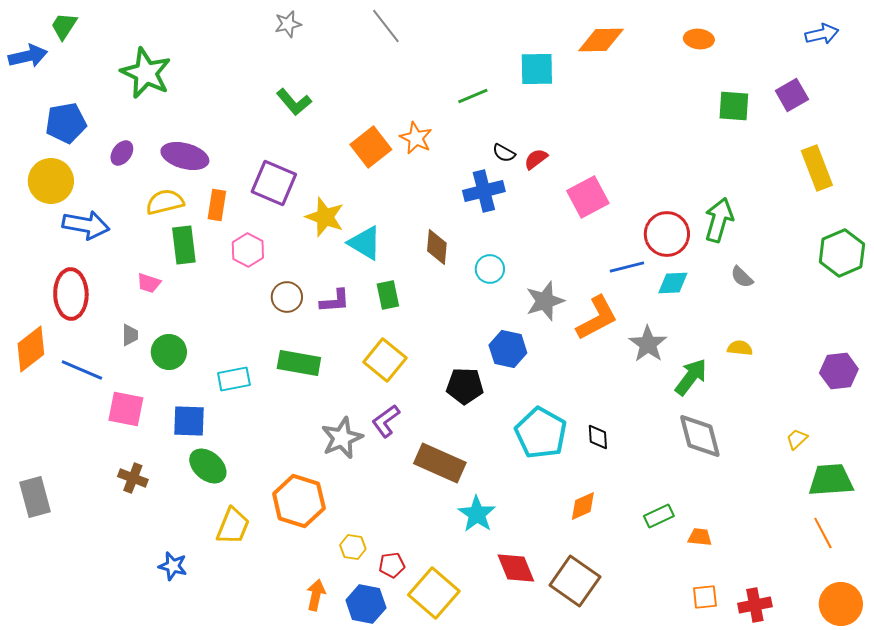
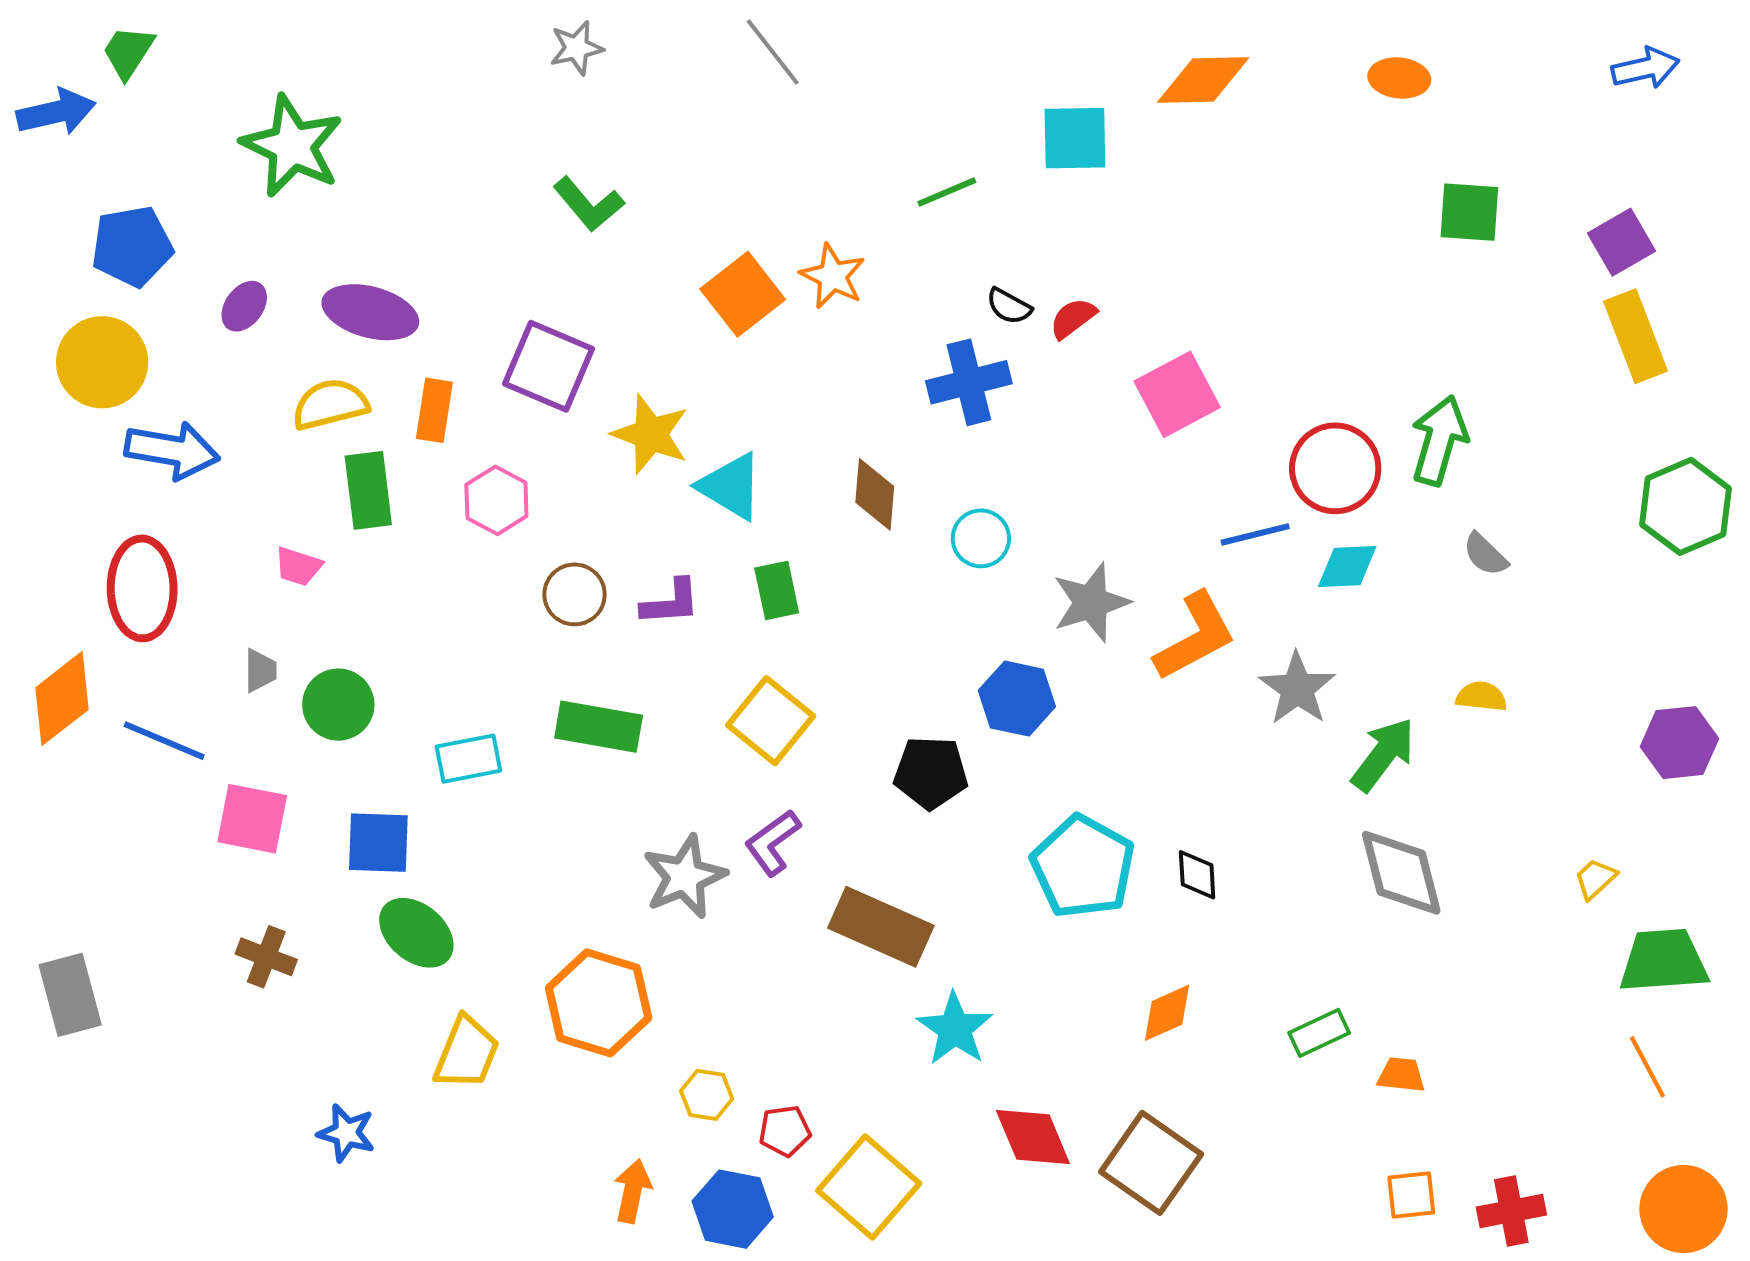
purple square: (792, 95) -> (1621, 242), moved

